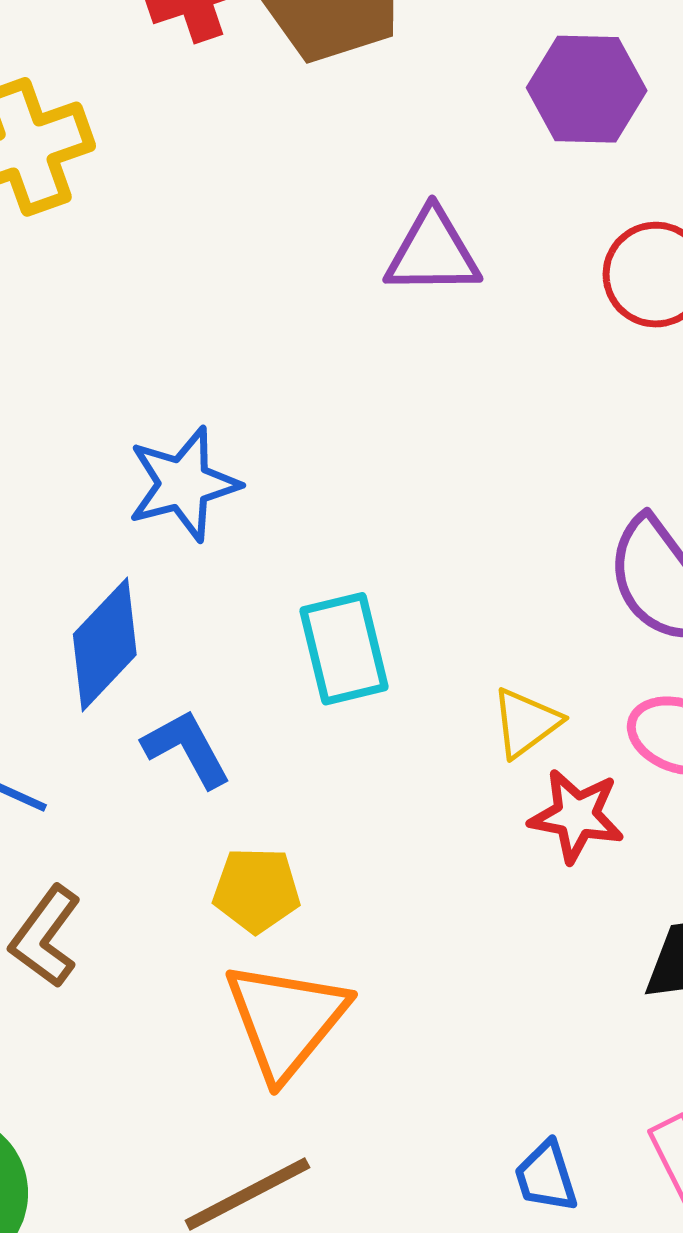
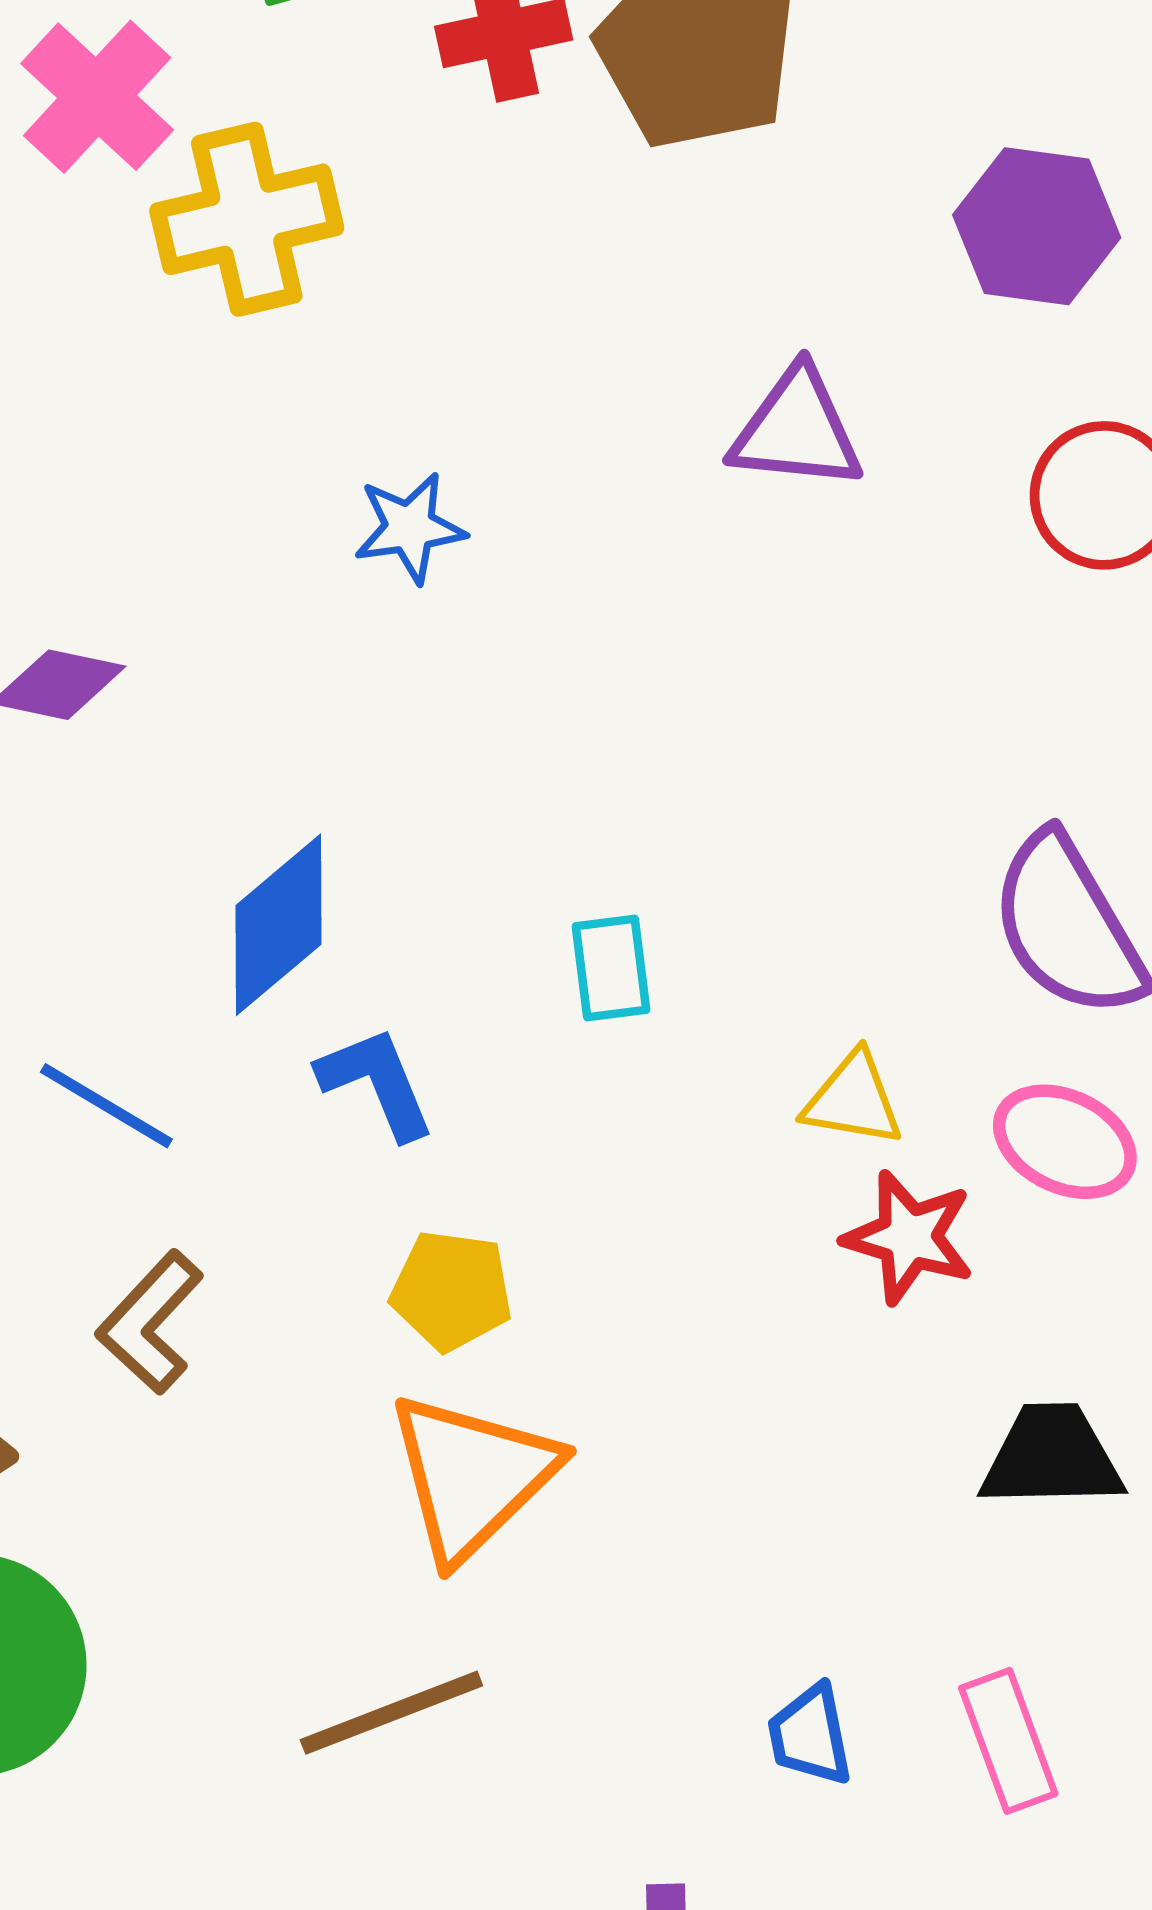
blue star: (183, 484) -> (410, 528), moved, size x0.7
cyan rectangle: (344, 649) -> (611, 968), size x0.7
yellow triangle: (526, 723) -> (853, 1099), turned 40

